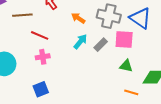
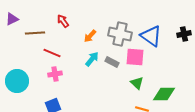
orange arrow: (78, 18) -> (90, 36), turned -80
gray rectangle: (101, 45) -> (112, 62), turned 72
green triangle: (126, 66) -> (137, 83), turned 32

